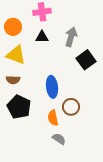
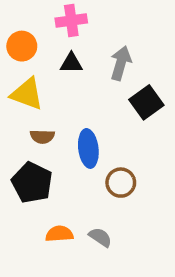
brown semicircle: (13, 80) -> (42, 137), moved
orange semicircle: (53, 118) -> (59, 234), moved, turned 98

